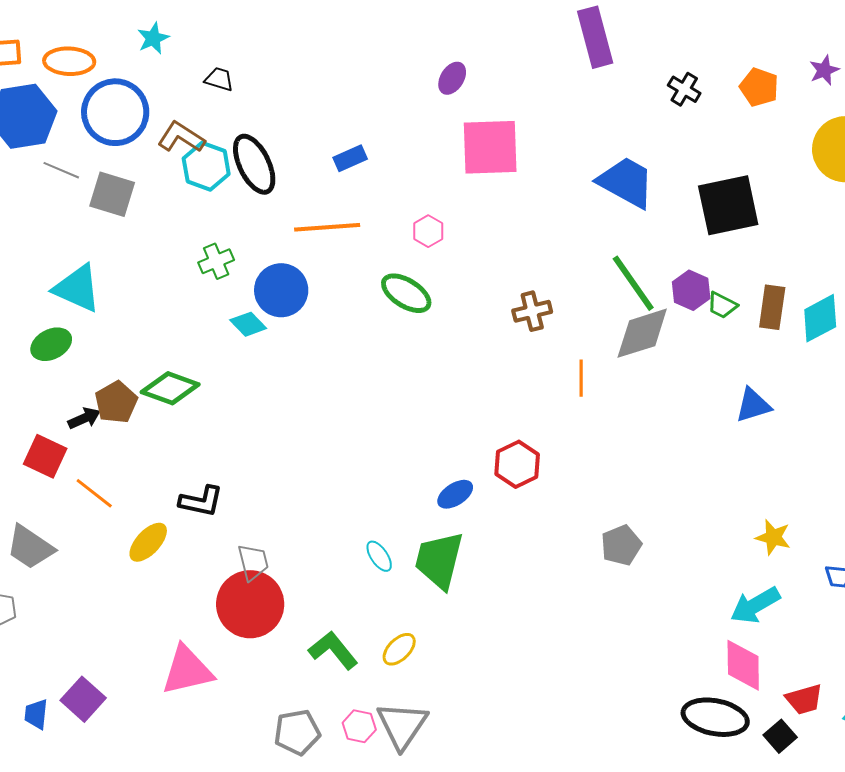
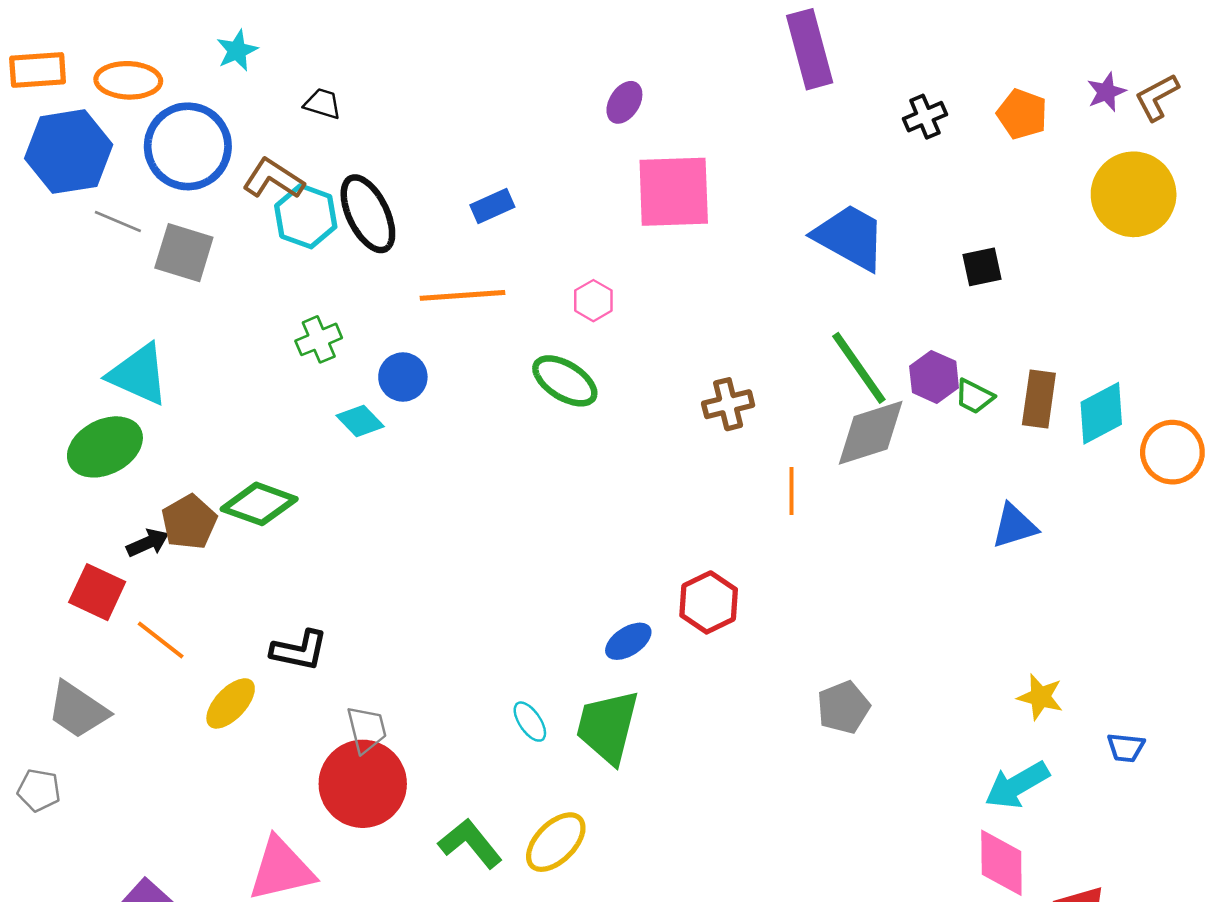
black cross: (684, 89) -> (925, 117), turned 36
black square: (728, 205) -> (982, 267), size x0.5
blue circle: (281, 290) -> (403, 377), size x0.7
green ellipse: (51, 344) -> (105, 447), size x1.4
yellow ellipse: (399, 649) -> (556, 842), size x1.4

